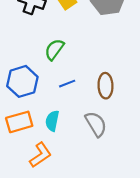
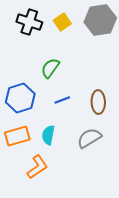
gray semicircle: (96, 124) -> (89, 138), turned -90

